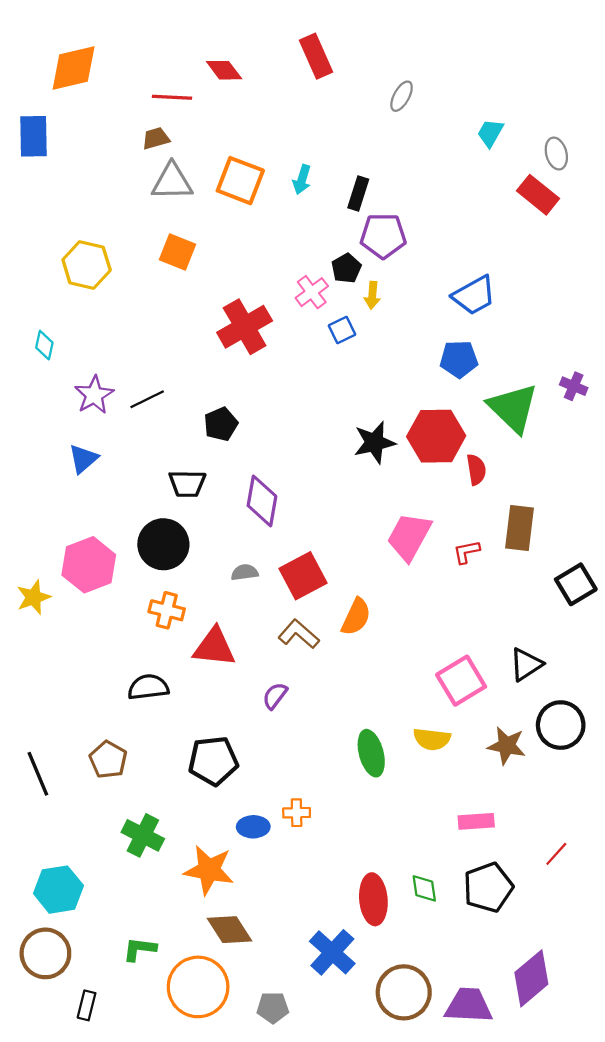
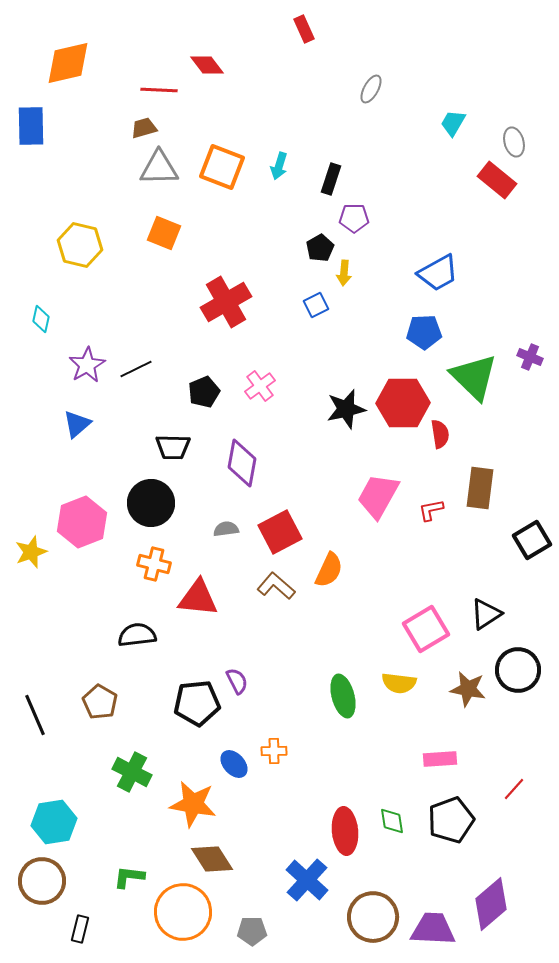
red rectangle: (316, 56) -> (304, 29), moved, size x0.7
purple pentagon: (383, 236) -> (354, 218), size x0.7
pink cross: (312, 292) -> (260, 386), moved
purple semicircle: (275, 696) -> (237, 681), moved, turned 116
blue ellipse: (253, 827) -> (234, 764), turned 48

